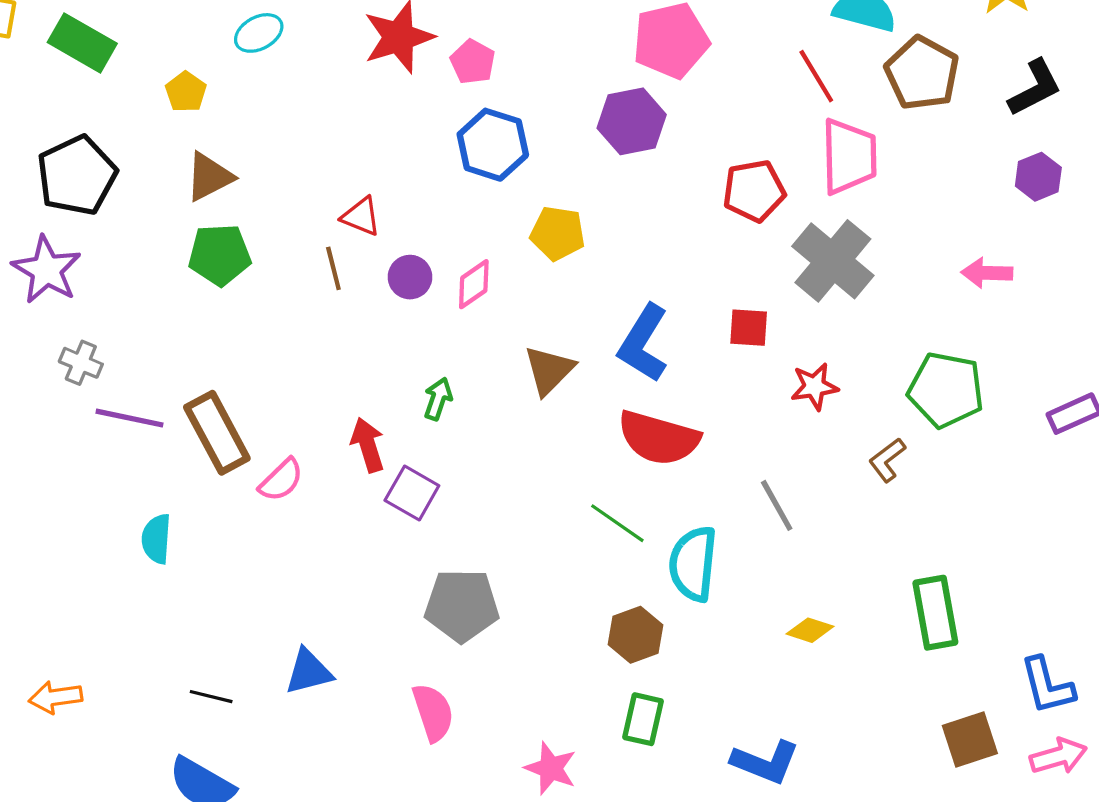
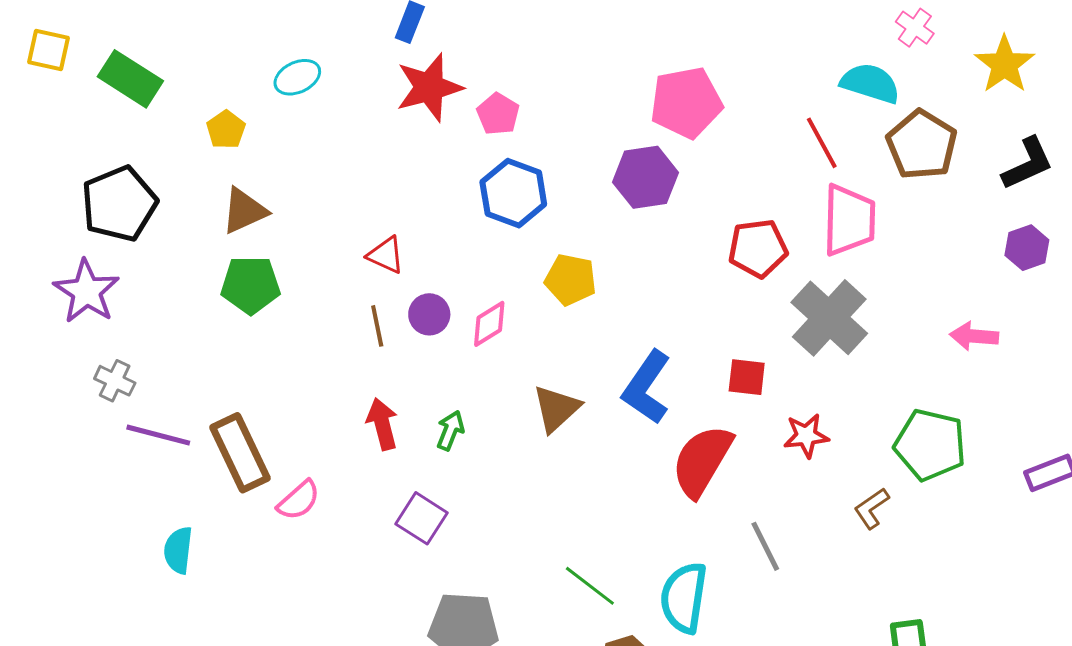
brown line: (333, 268) -> (377, 326), moved
red semicircle: (659, 438) -> (702, 461), moved, turned 102
red arrow: (368, 445) -> (382, 424), moved
green line: (617, 523) -> (590, 586), moved

